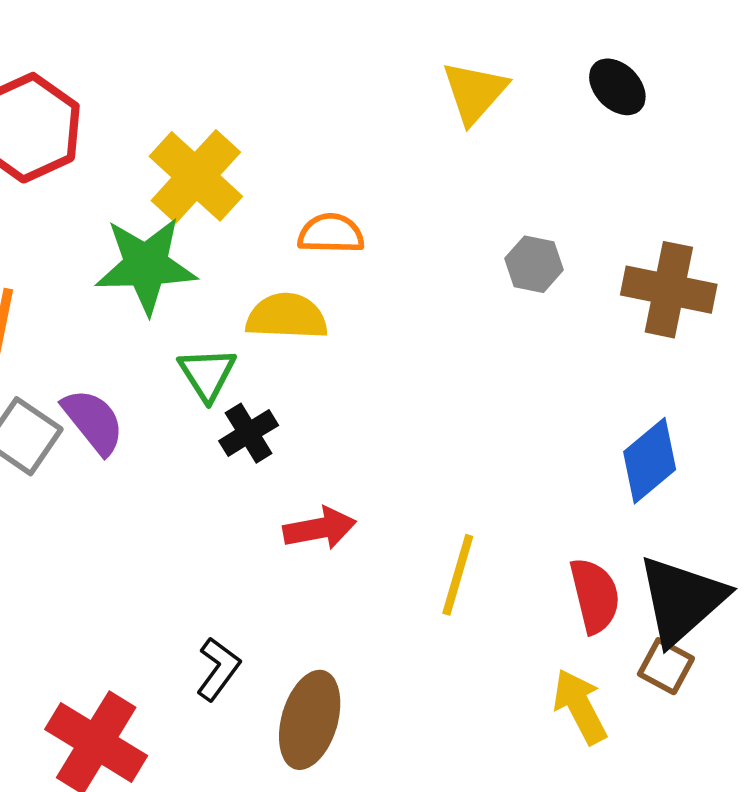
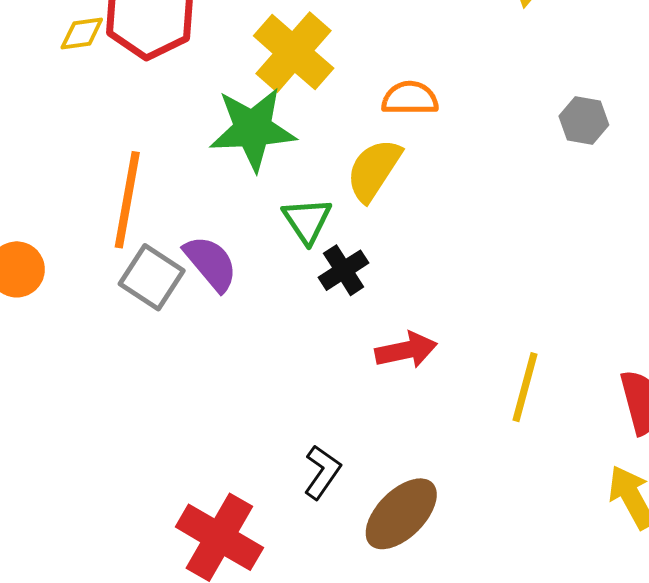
yellow semicircle: (287, 316) -> (374, 170), turned -58
brown ellipse: (310, 720) -> (401, 514), turned 30

